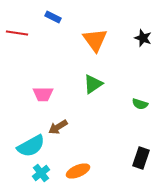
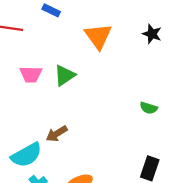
green triangle: (93, 84) -> (65, 75), moved
pink trapezoid: (43, 94) -> (31, 74), moved

